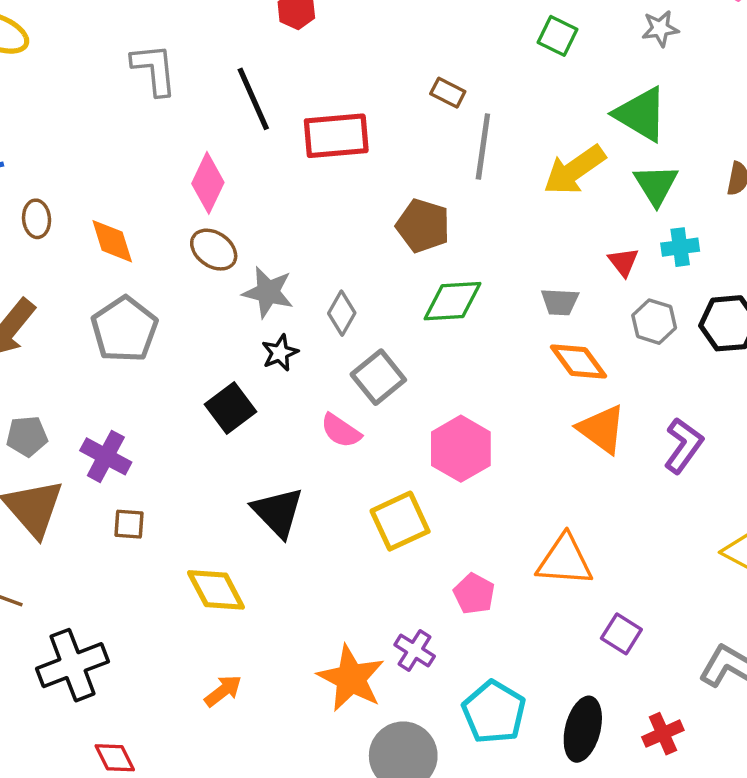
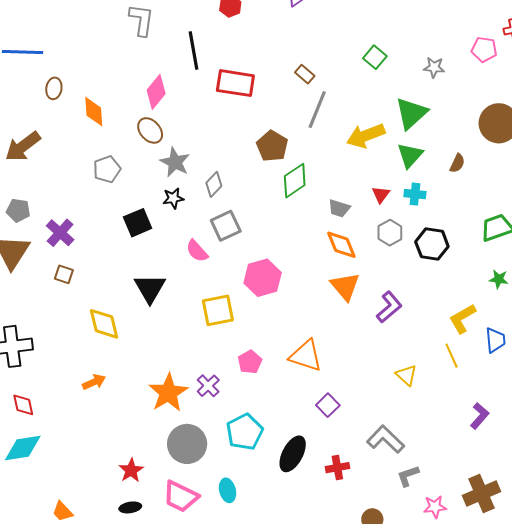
green triangle: (641, 114) -> (411, 113), turned 33
green diamond: (453, 301) -> (295, 181), moved, turned -45
gray pentagon: (124, 329) -> (107, 169), moved, size x0.7

